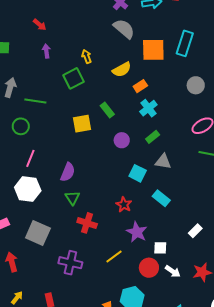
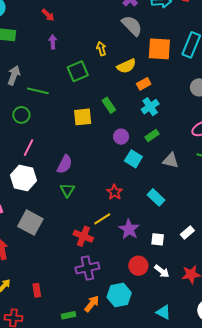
yellow arrow: (87, 56) -> (101, 49), moved
gray triangle: (163, 162) -> (171, 160), moved
cyan square: (138, 173) -> (133, 159), moved
red star: (124, 205) -> (115, 192), moved
red cross: (87, 223) -> (83, 236), moved
white square: (160, 248) -> (158, 239), moved
yellow line: (114, 256) -> (102, 219), moved
purple cross: (70, 263) -> (87, 268), moved, turned -30

